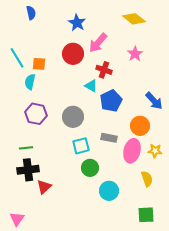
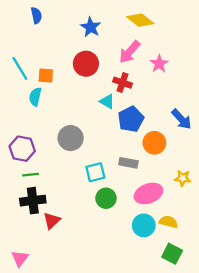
yellow diamond: (134, 19) -> (140, 20), moved
pink arrow: (98, 43) -> (130, 52), moved
purple hexagon: (36, 114) -> (22, 149), moved
gray circle: (73, 117) -> (71, 138), moved
orange circle: (140, 126) -> (154, 143), moved
pink ellipse: (132, 151) -> (148, 194), moved, turned 55
yellow semicircle: (147, 179) -> (169, 222), moved, turned -56
cyan circle: (109, 191) -> (144, 225), moved
green square: (146, 215) -> (172, 254), turned 30

